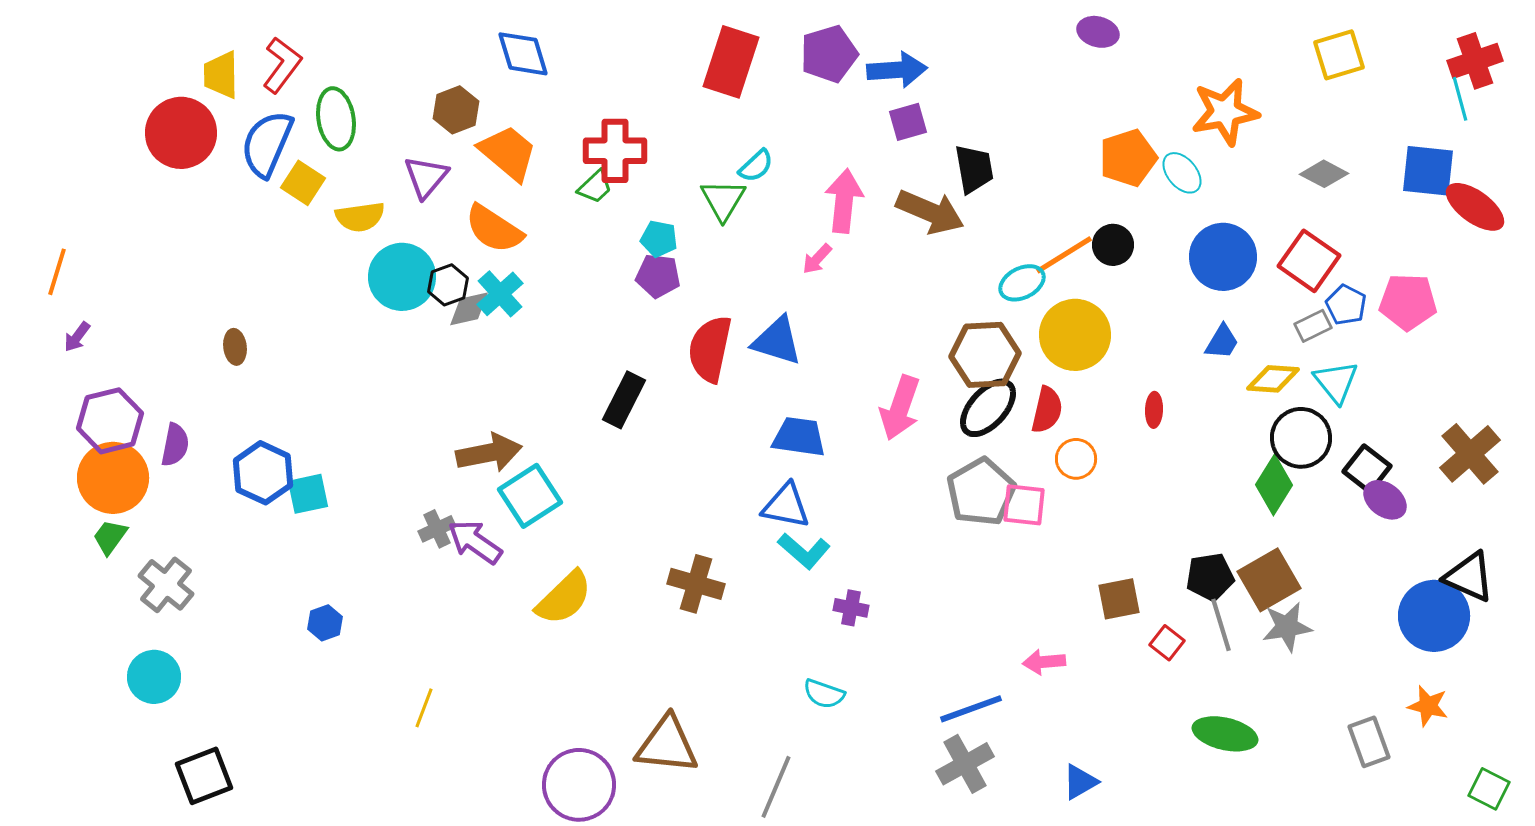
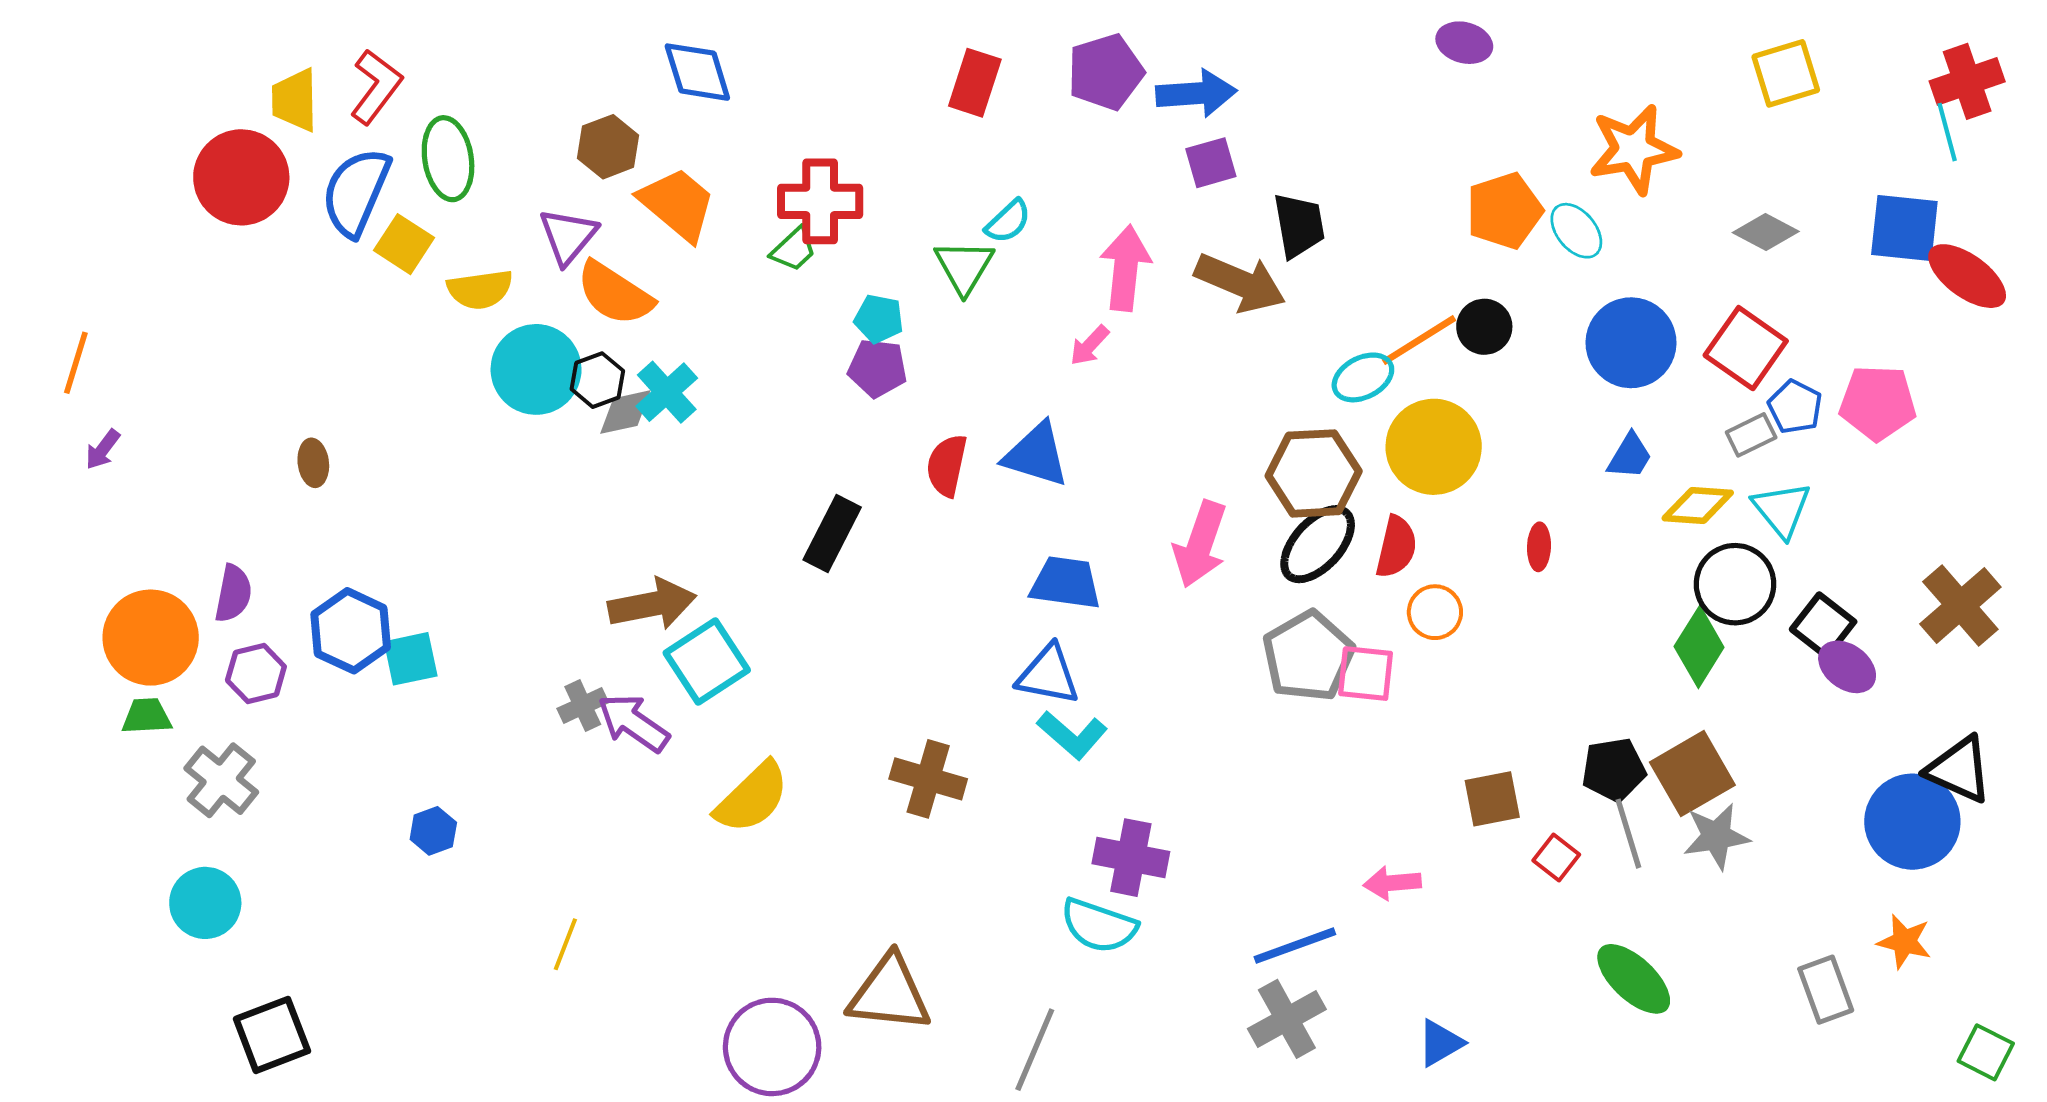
red rectangle: (731, 62) -> (975, 83), size x0.7
orange semicircle: (494, 229) -> (615, 293), moved
red semicircle: (710, 349) -> (947, 465), size x0.7
purple hexagon: (110, 421) -> (256, 674), moved, size x0.7
green trapezoid: (110, 537) -> (147, 716), turned 51
purple cross: (851, 608) -> (1131, 858), moved, size x1.6
cyan semicircle: (824, 694) -> (1099, 926), size x1.4
green ellipse: (1225, 734) -> (1634, 979), turned 30

